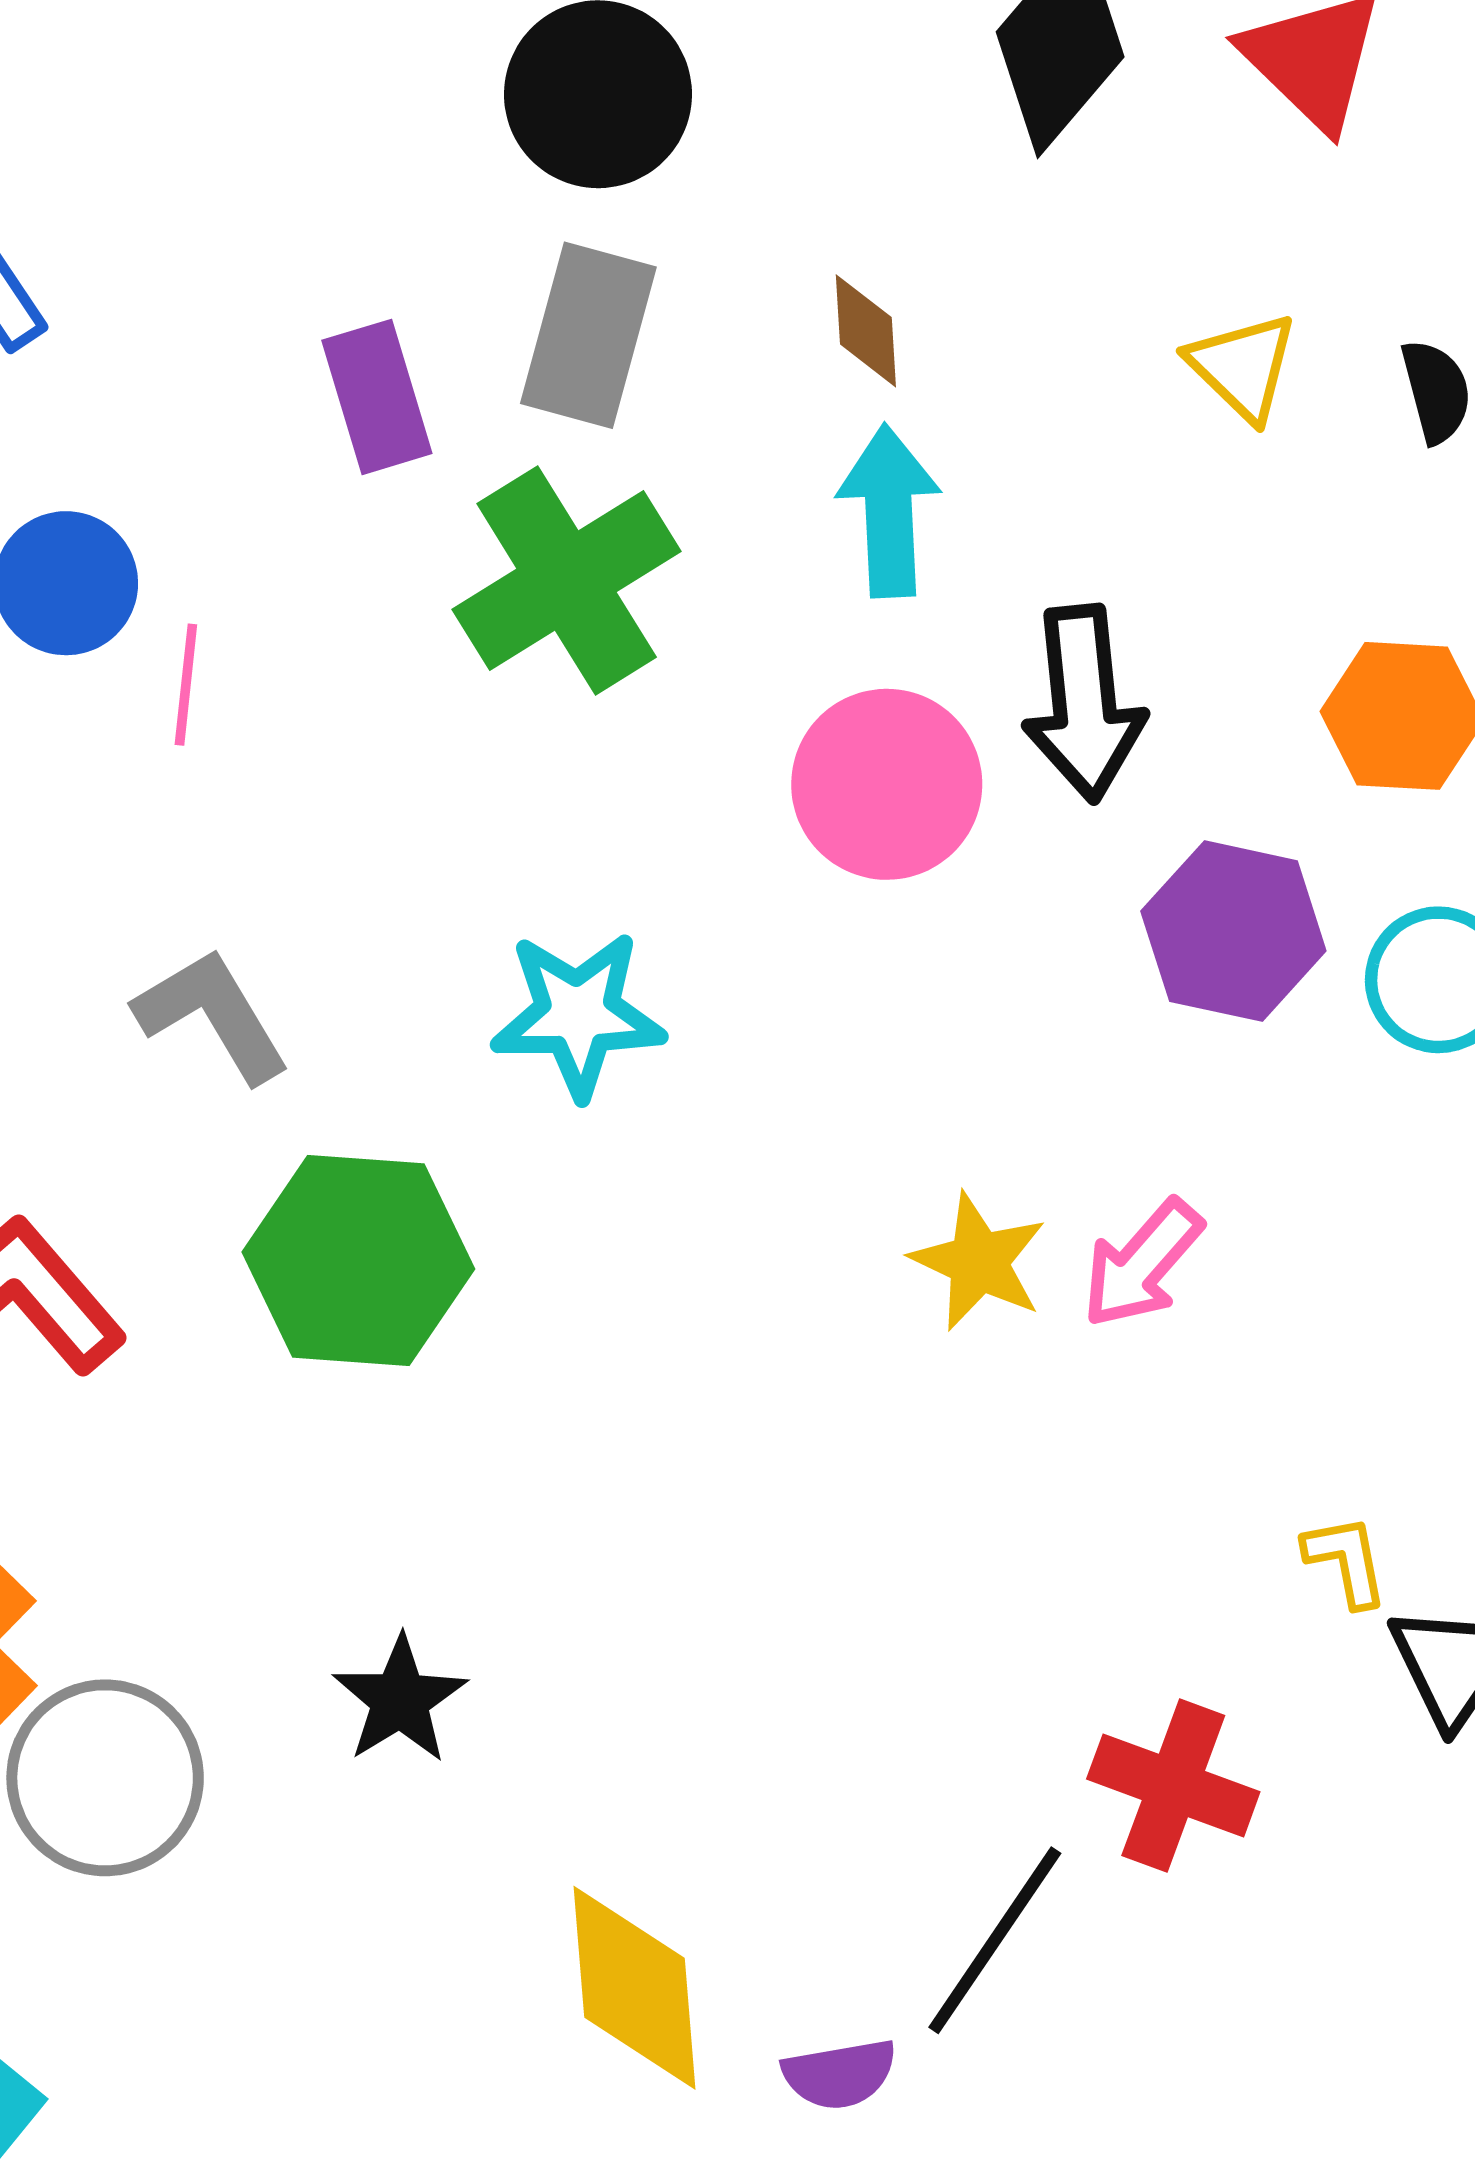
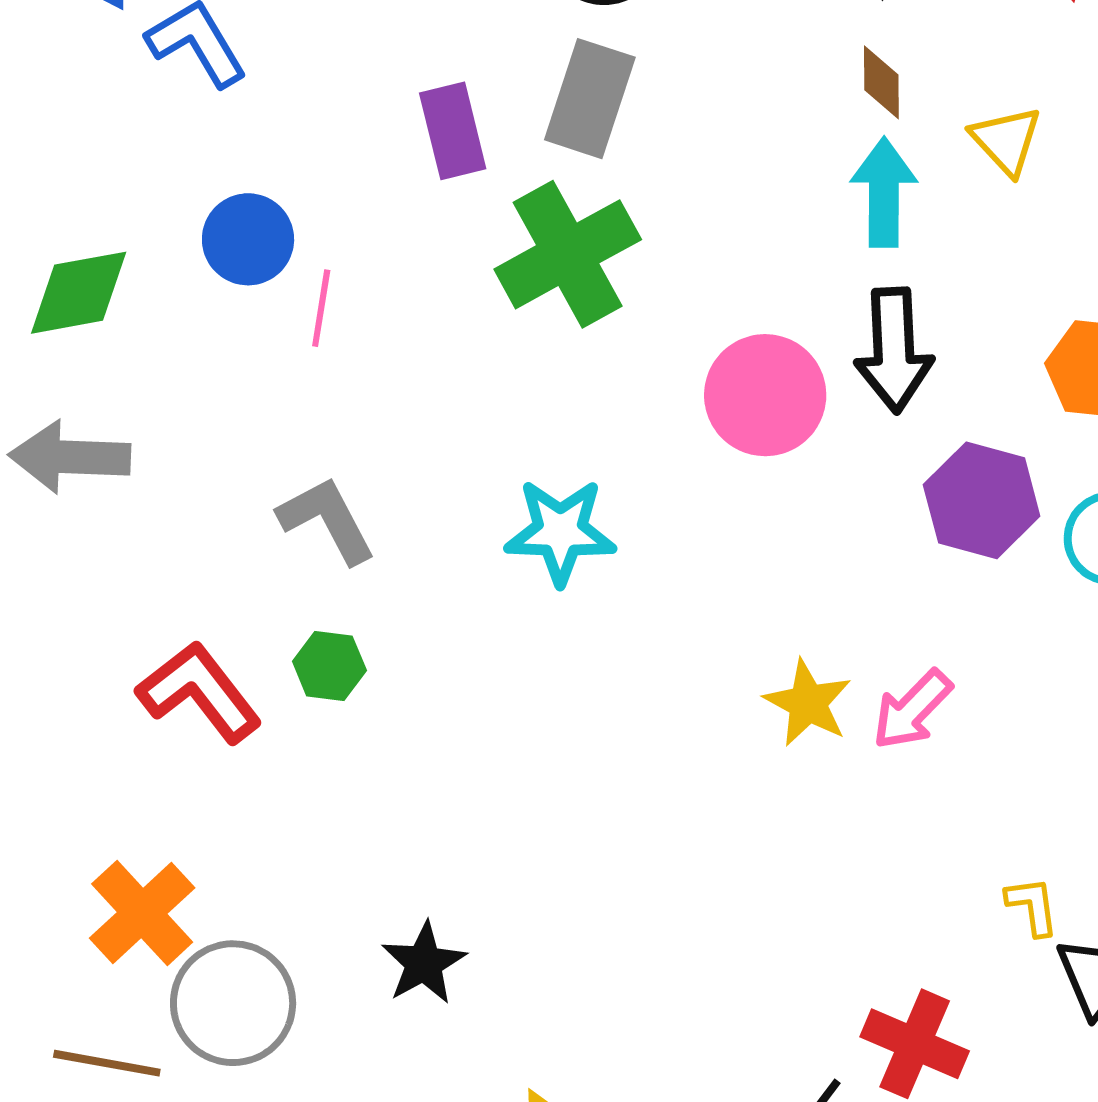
brown diamond: (866, 331) -> (881, 82), moved
cyan arrow: (889, 511) -> (884, 192), moved
green hexagon: (358, 1260) -> (329, 666), moved, size x0.5

